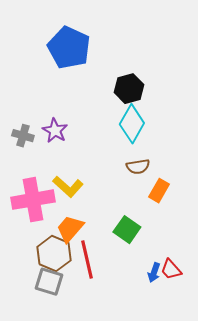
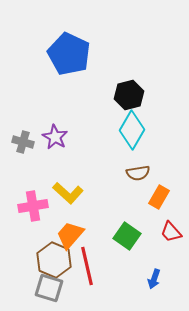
pink cross: (33, 200) -> (33, 206), size x0.7
red trapezoid: (171, 270) -> (171, 232), moved

